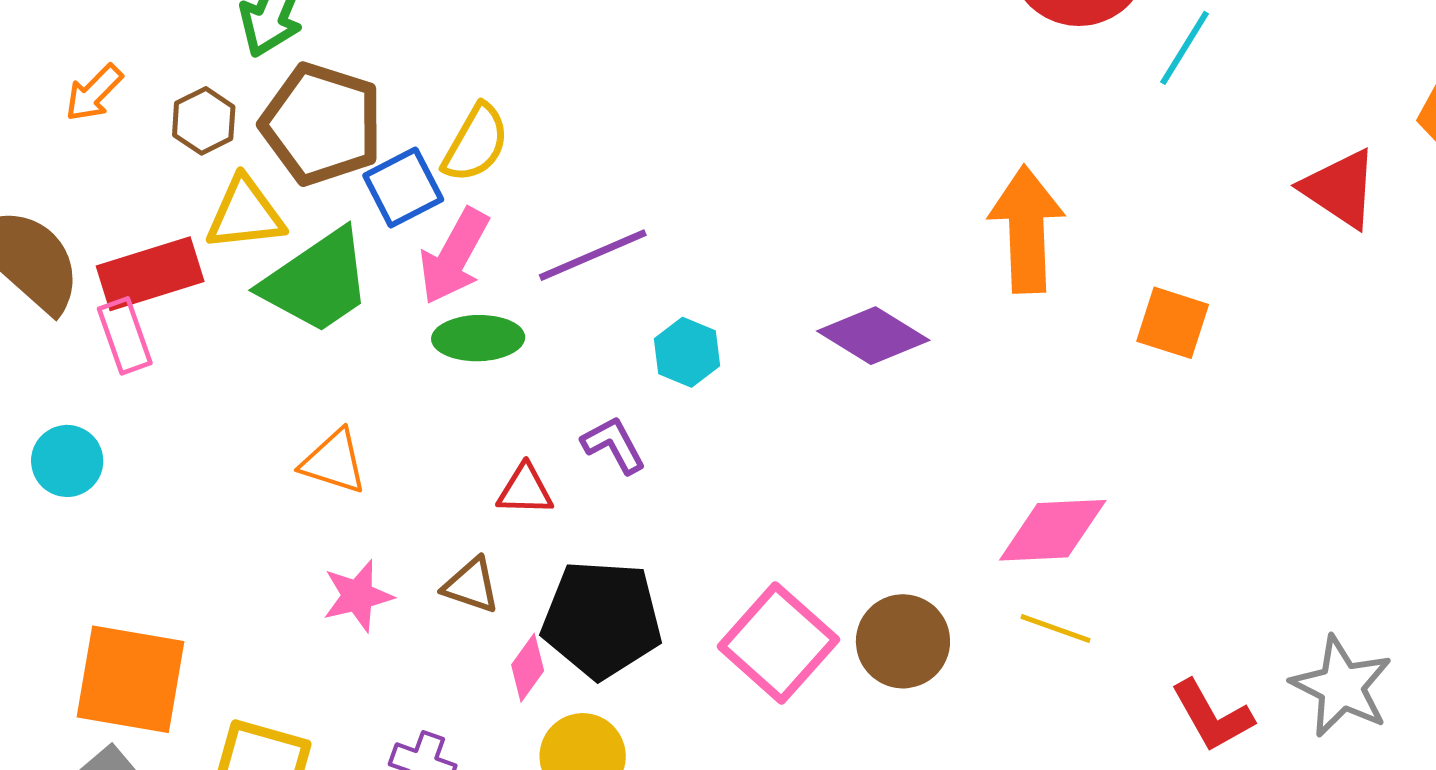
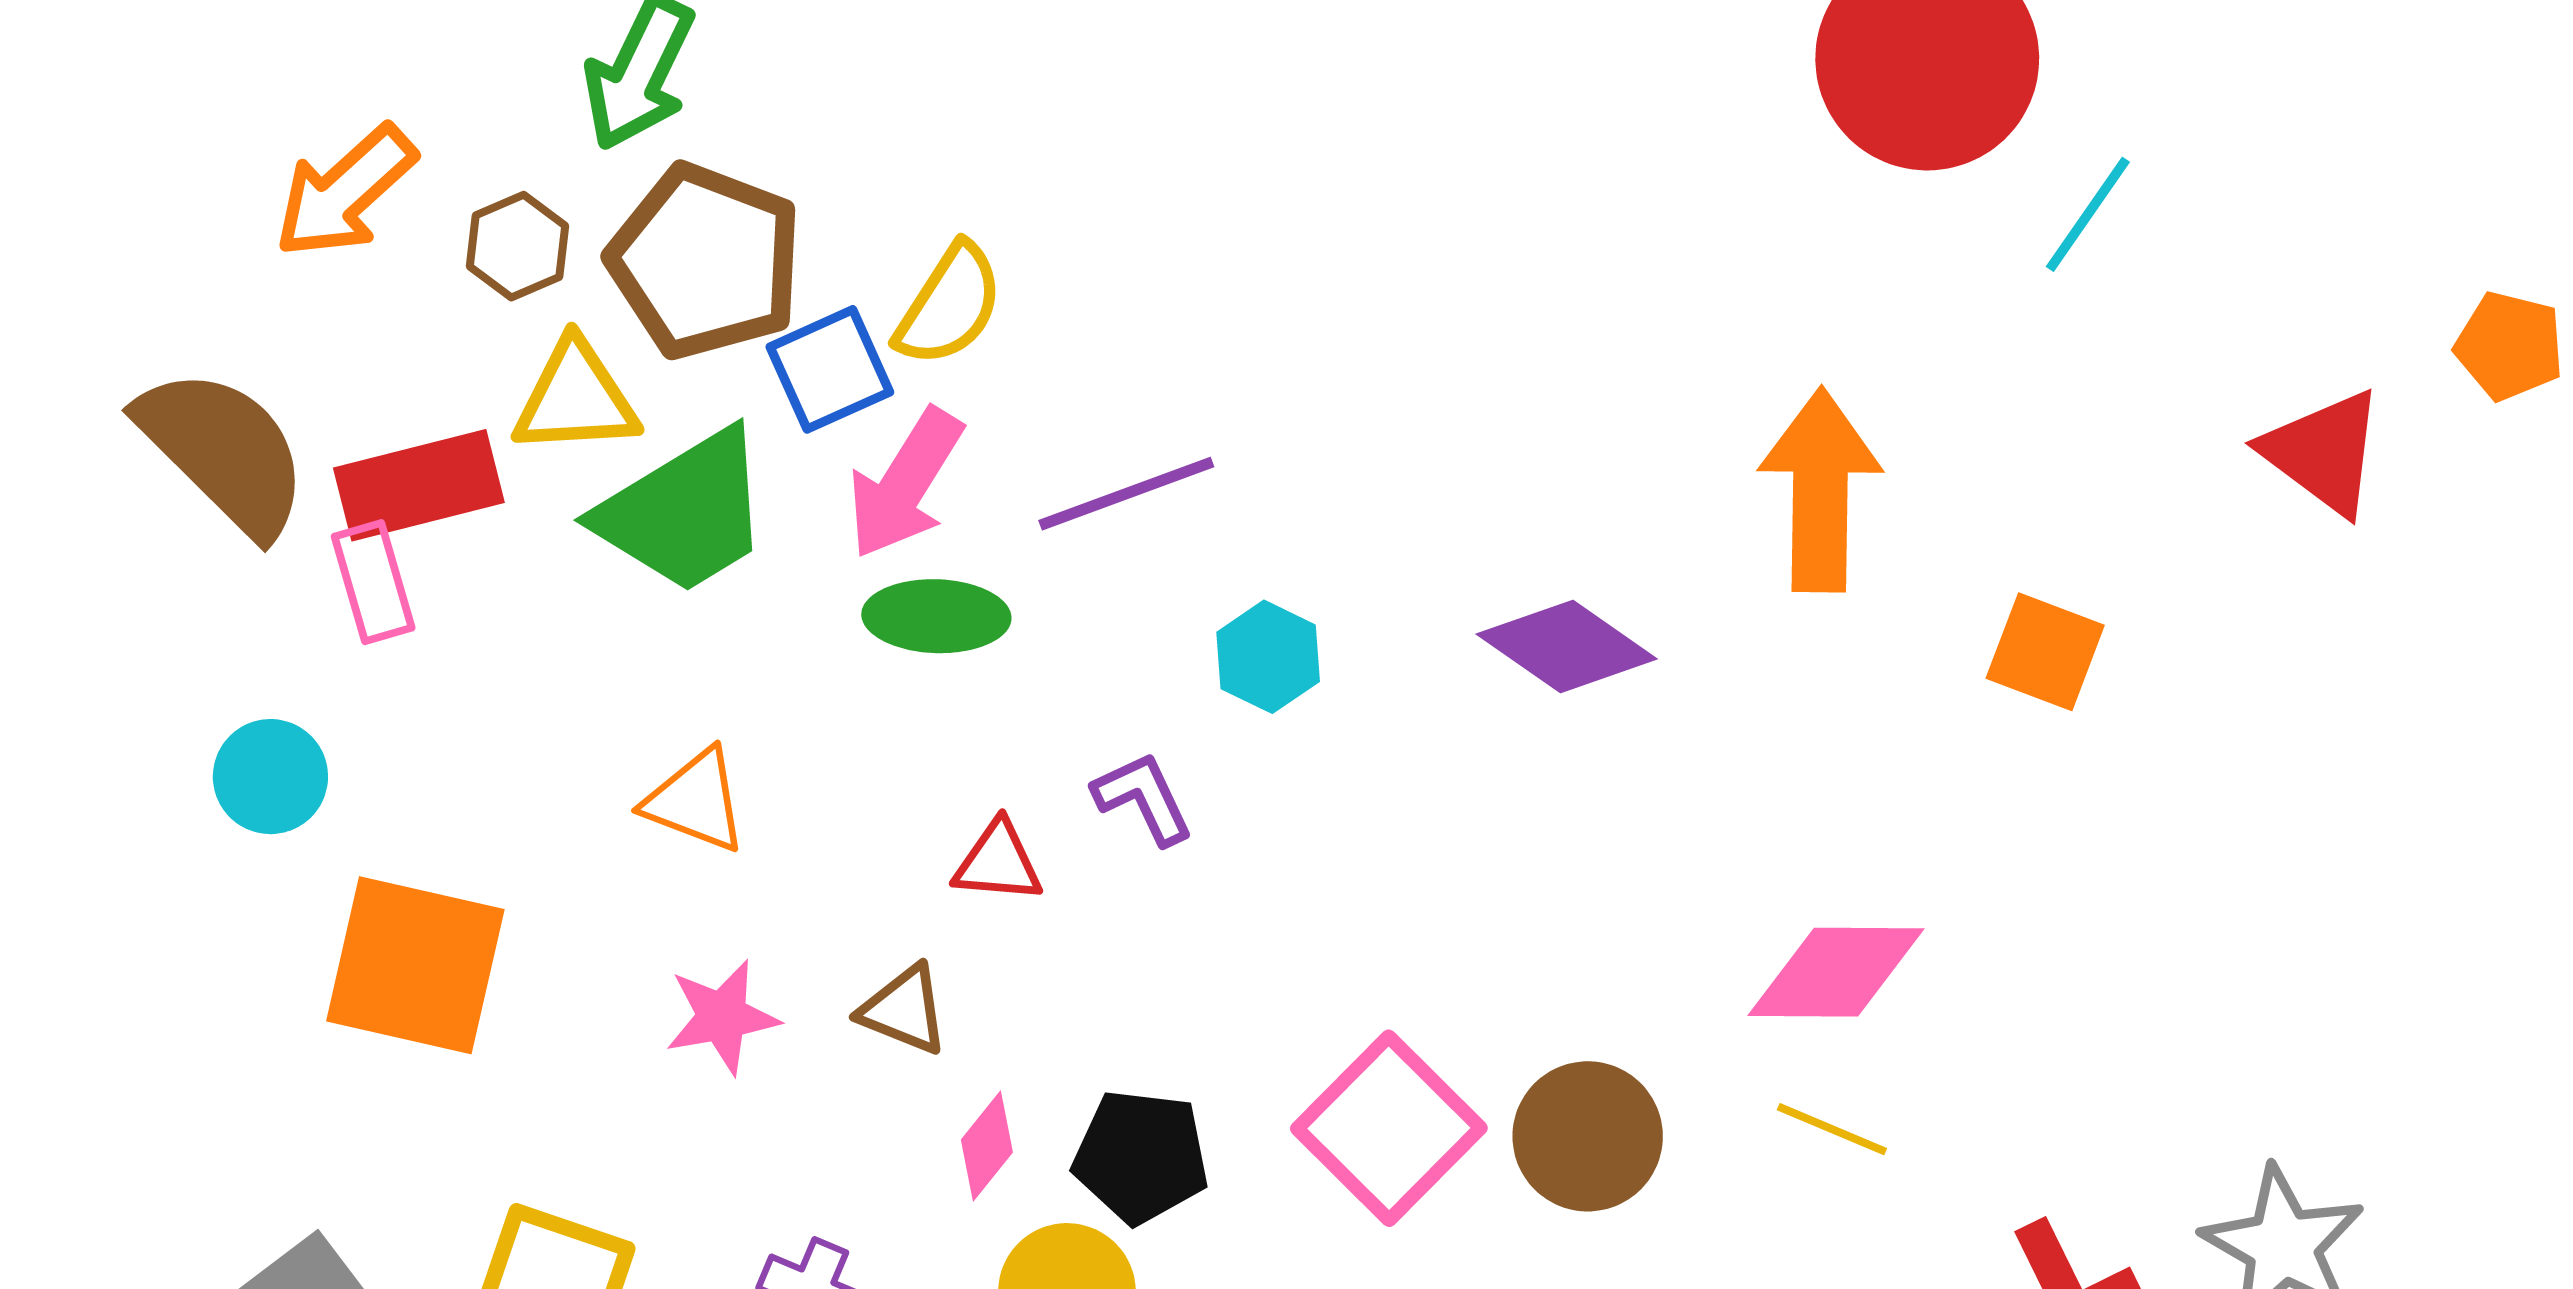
orange arrow: (94, 93) -> (345, 192), size x1.5
black pentagon: (602, 619) -> (1141, 1157), moved, size x0.7
orange square: (130, 679) -> (415, 965), moved

